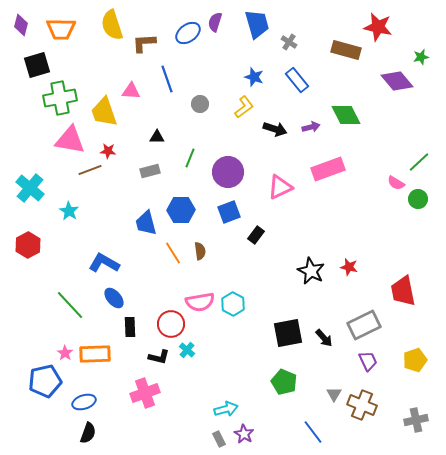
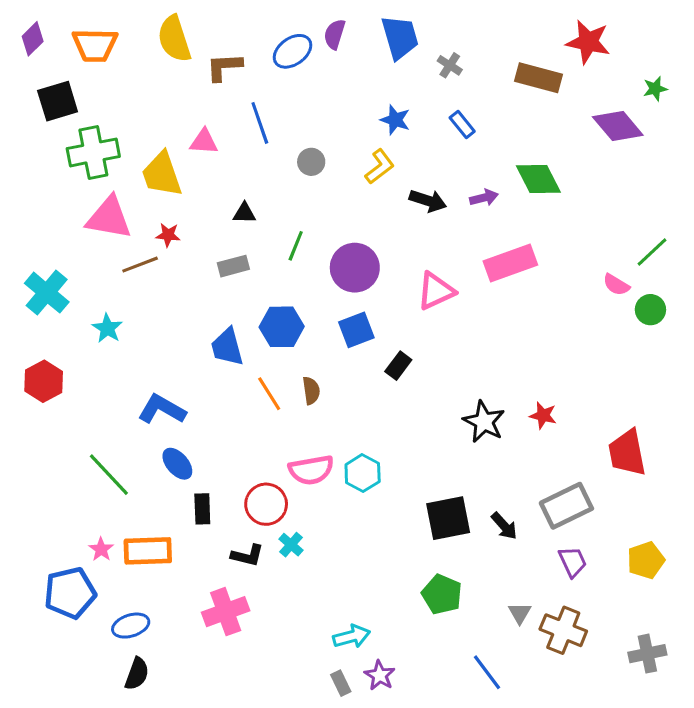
purple diamond: (21, 25) -> (33, 39), turned 30
blue rectangle: (297, 80) -> (462, 124), size x0.7

